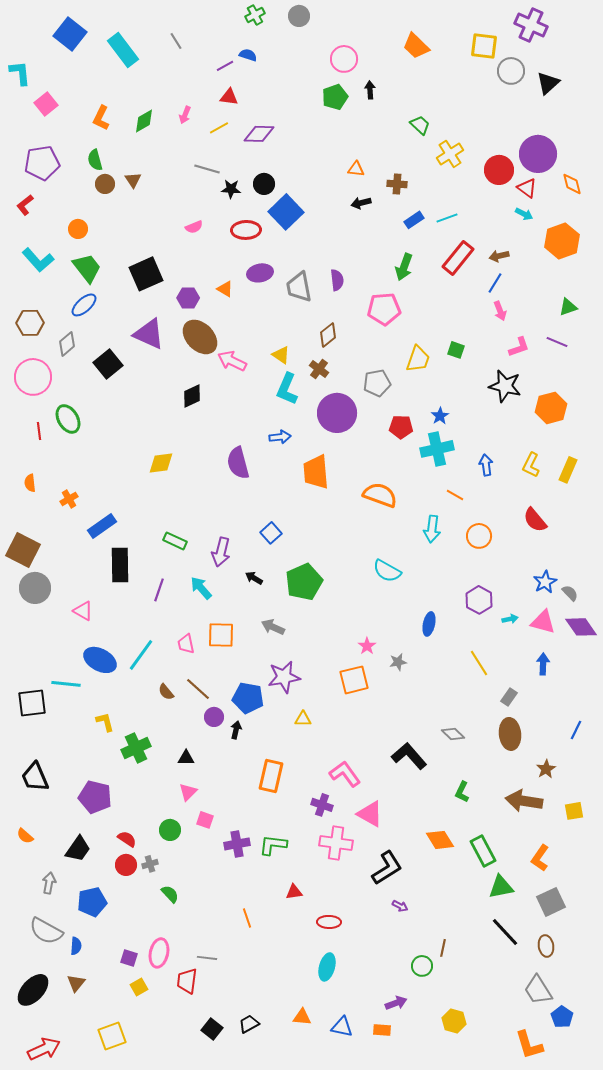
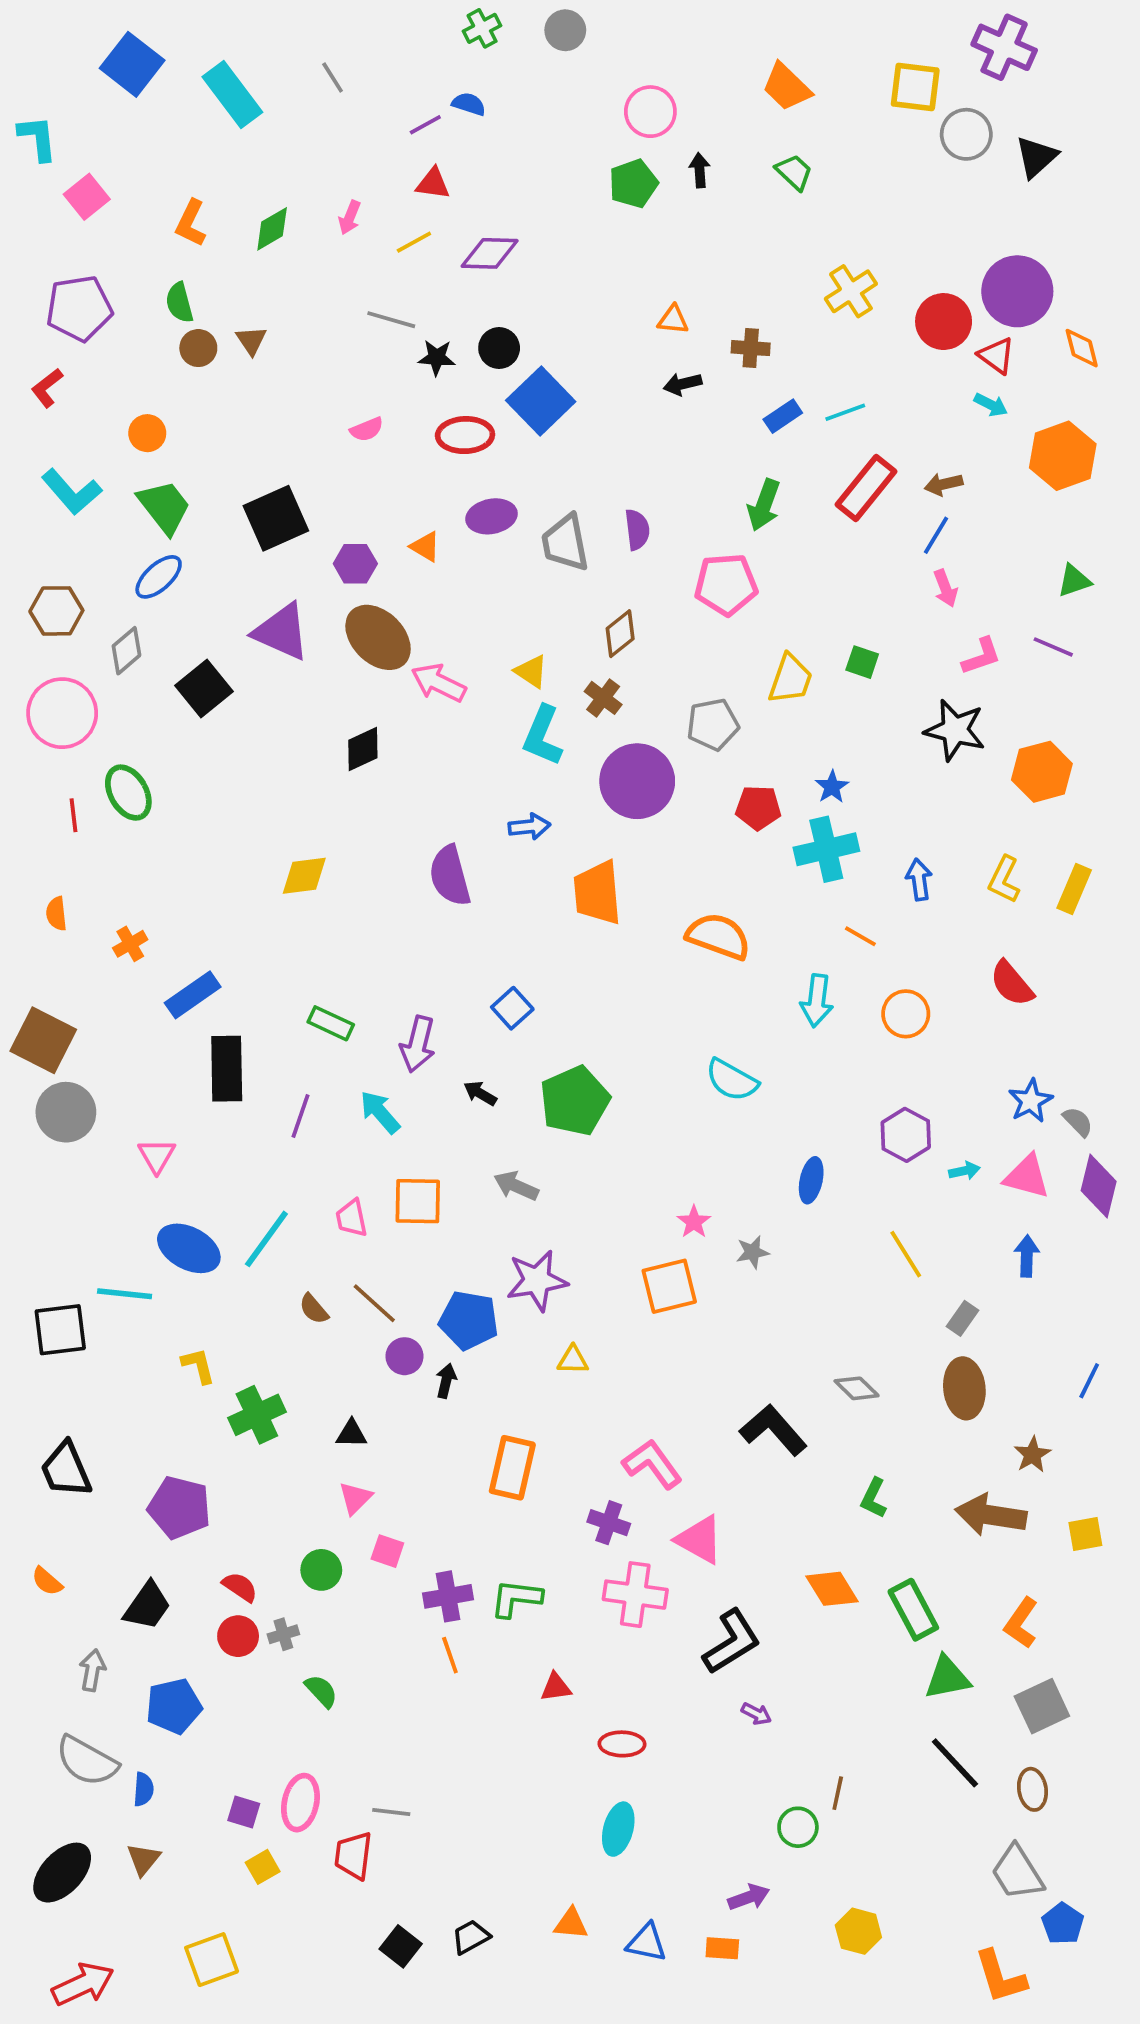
green trapezoid: (420, 125) -> (794, 172), moved
pink triangle: (83, 611) -> (157, 1156), turned 30
purple diamond: (581, 627) -> (1099, 1186), turned 48
orange line: (247, 918) -> (450, 1655), moved

